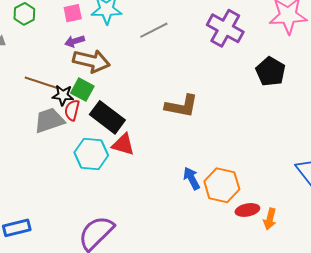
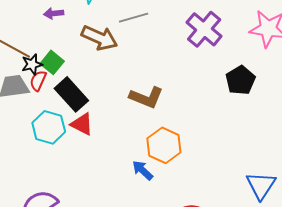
brown arrow: (91, 61) -> (99, 38), moved
black star: (63, 95) -> (32, 64), turned -30
blue arrow: (192, 178) -> (143, 170), turned -30
orange hexagon: (222, 185) -> (164, 145), moved

